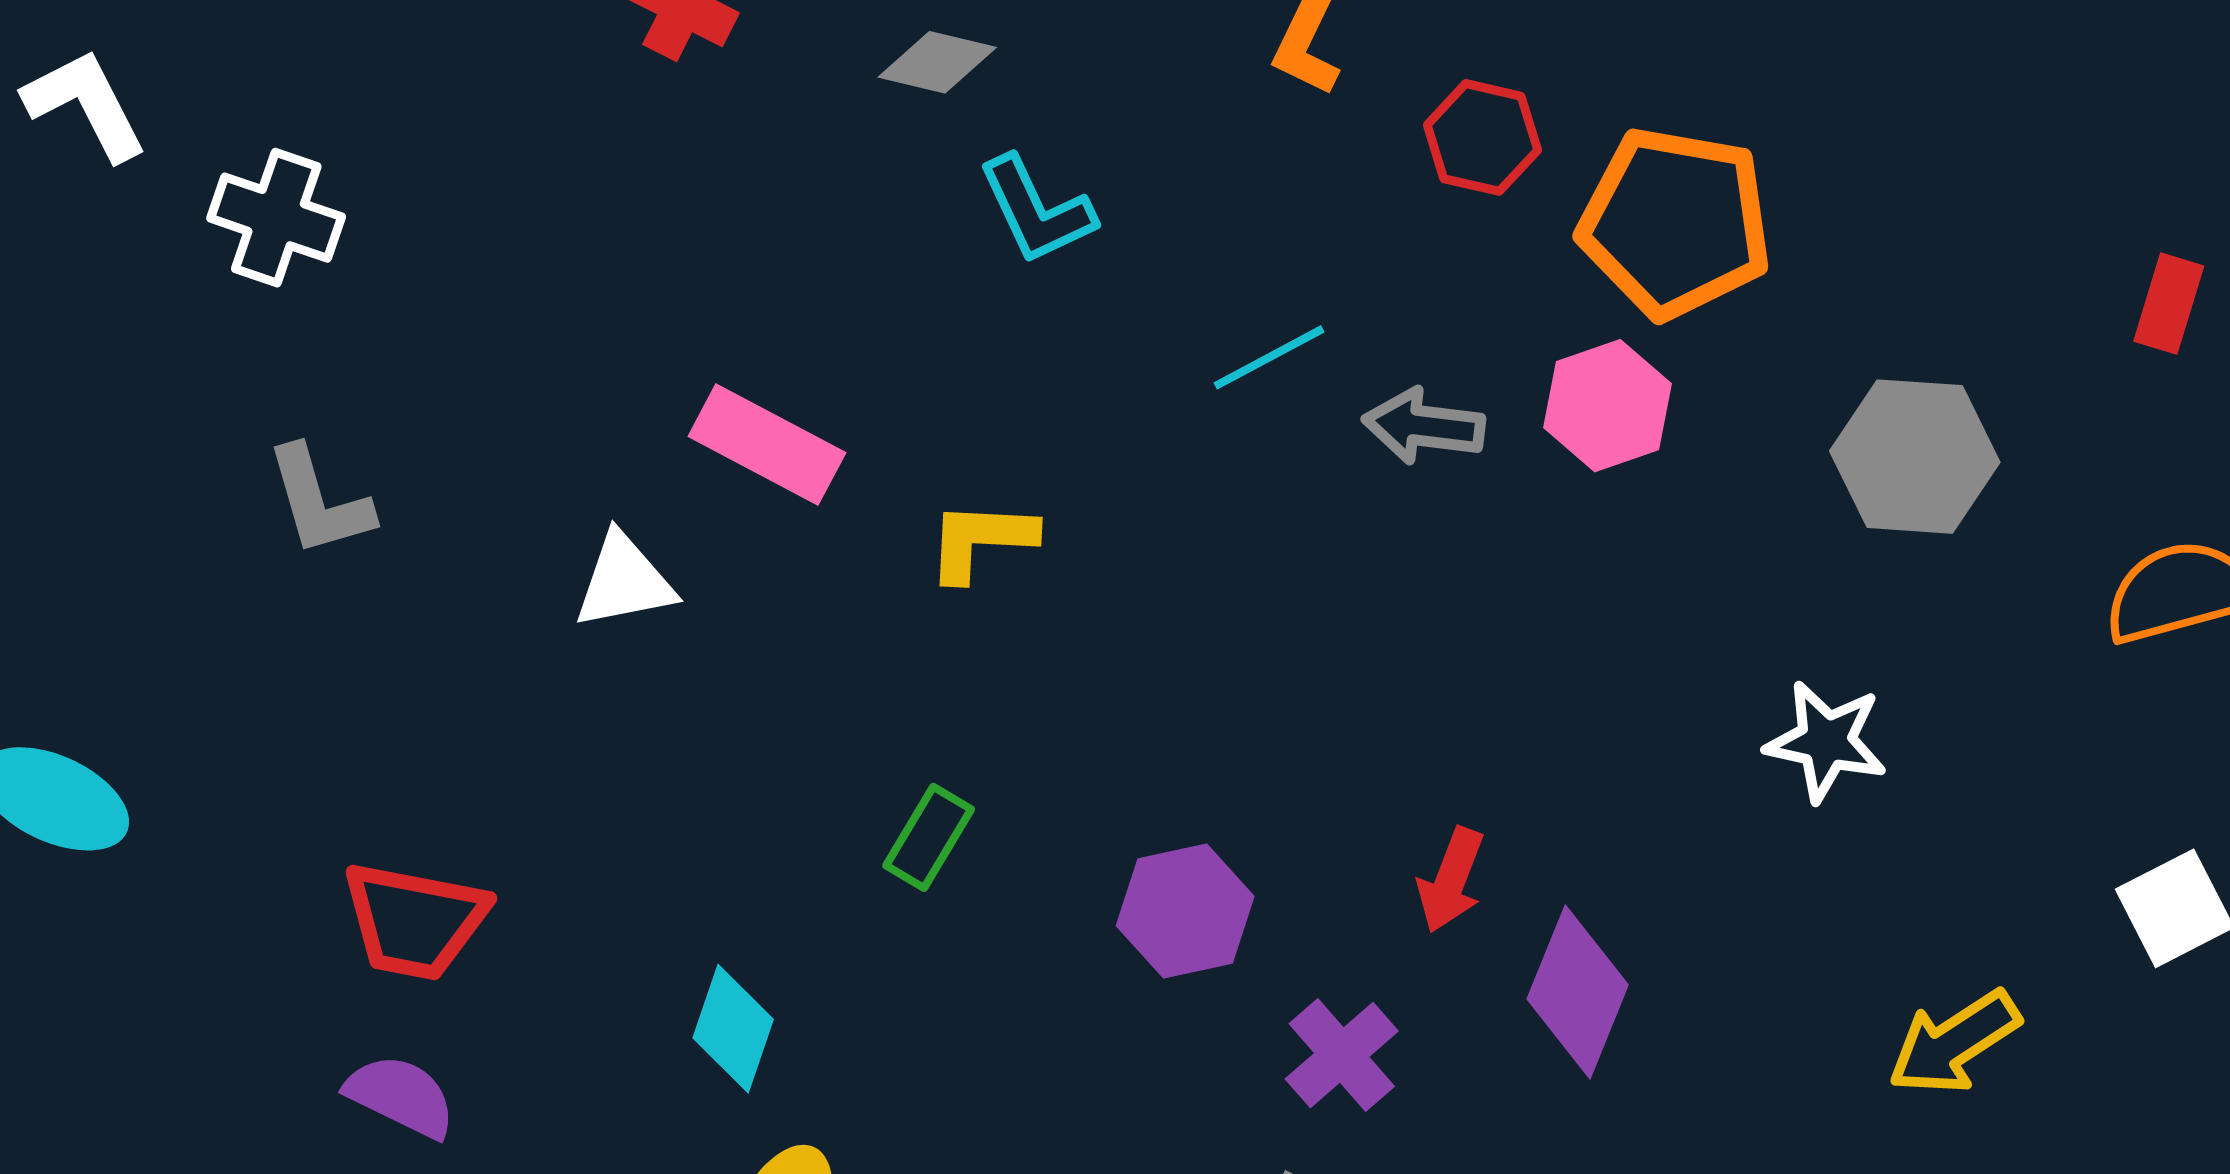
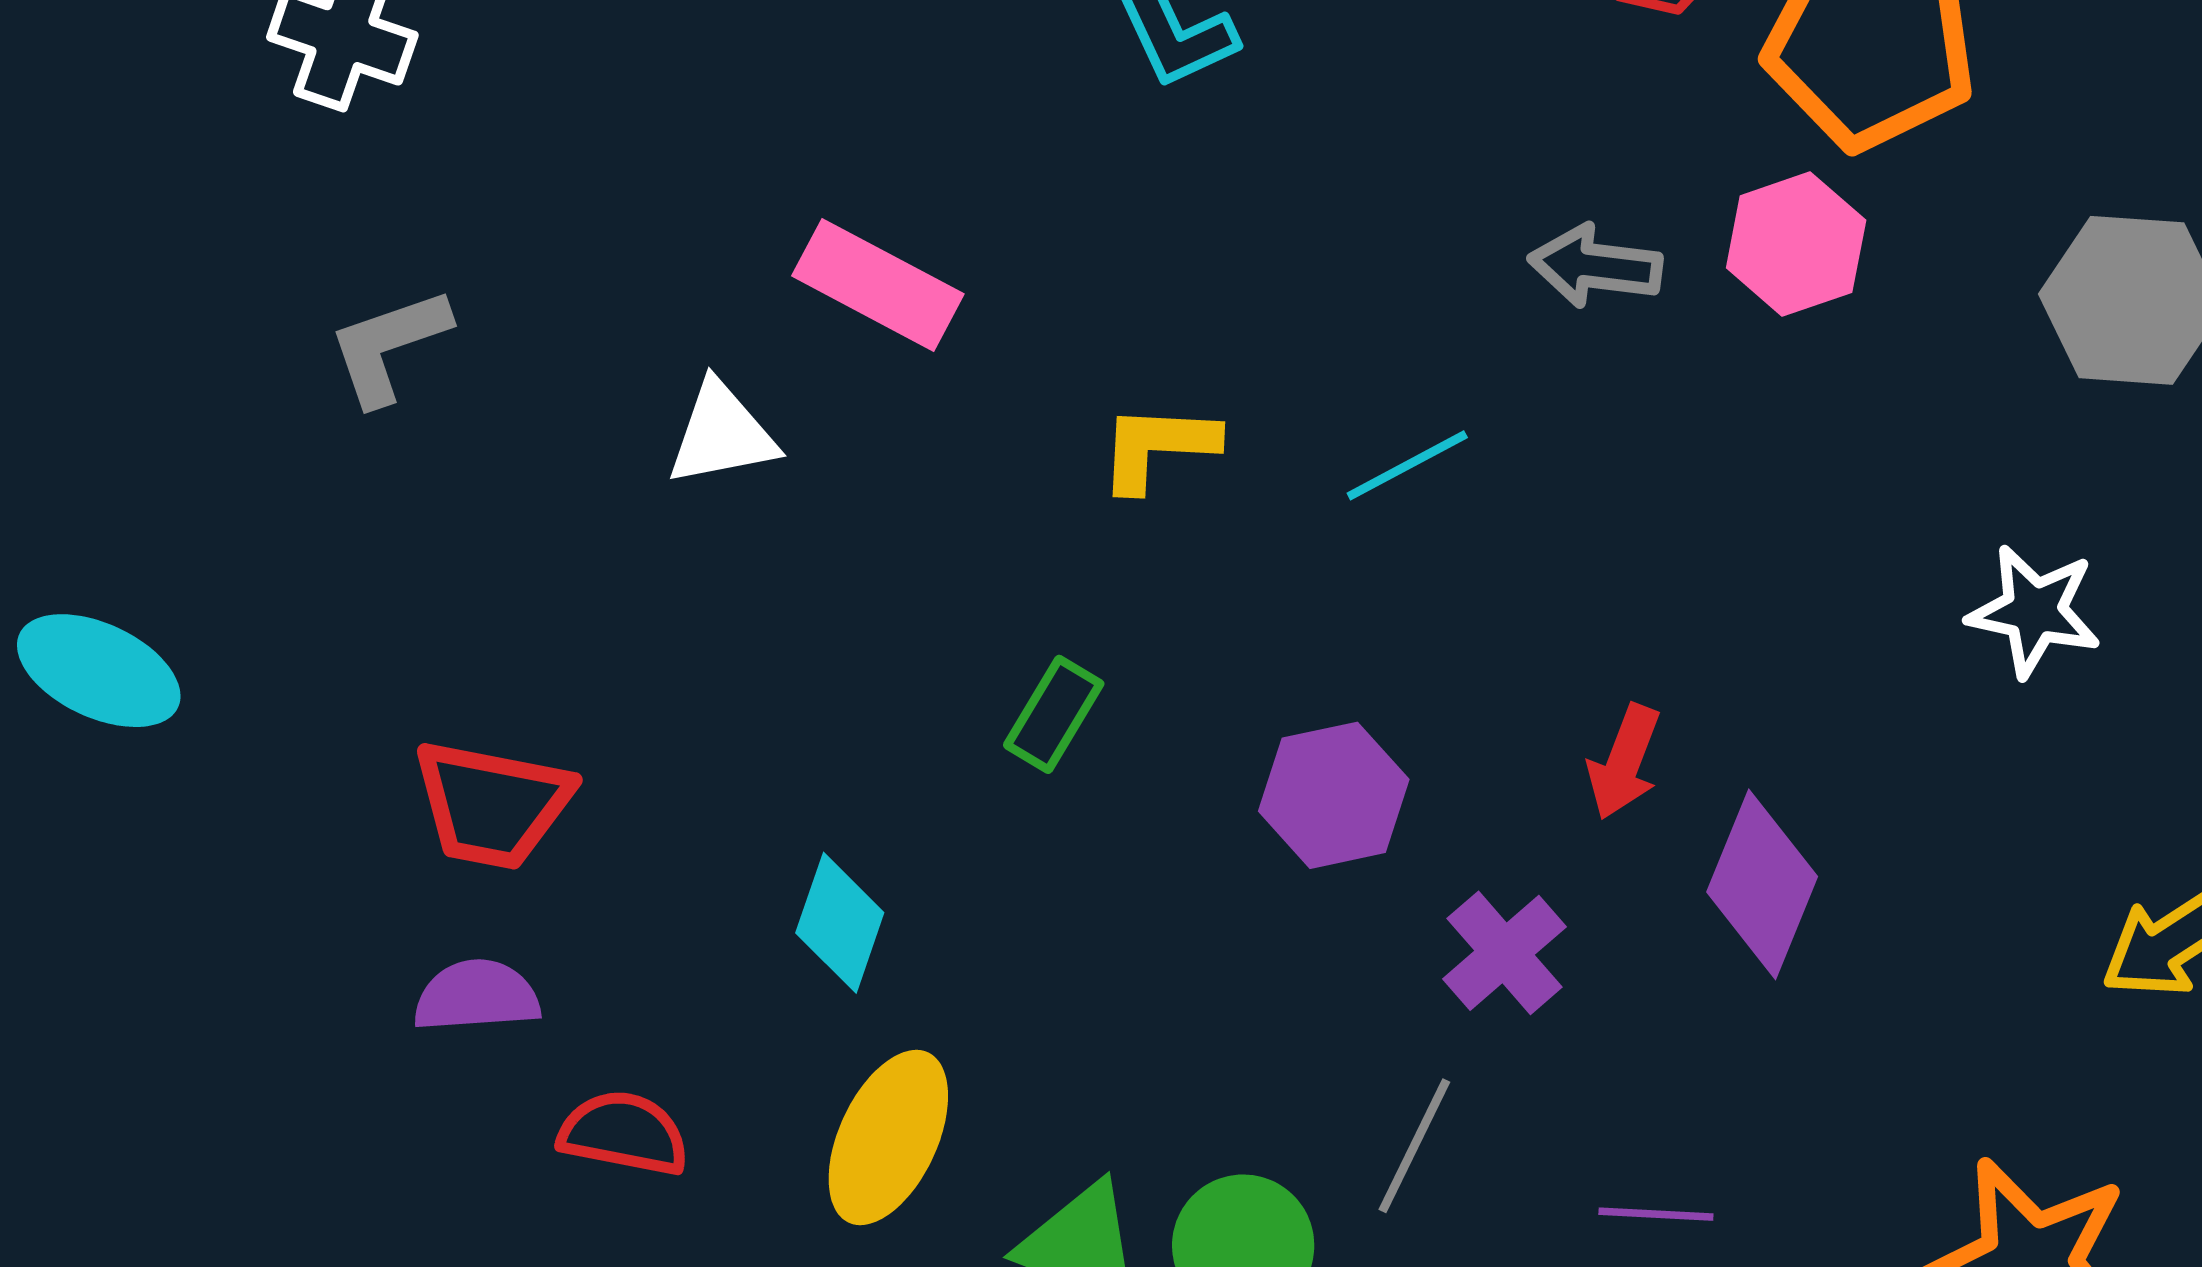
cyan line: (1269, 357) -> (1407, 465), moved
gray L-shape: (319, 501) -> (389, 346), turned 87
yellow L-shape: (981, 540) -> (1158, 447), moved
purple semicircle: (401, 1096) -> (477, 996), turned -30

